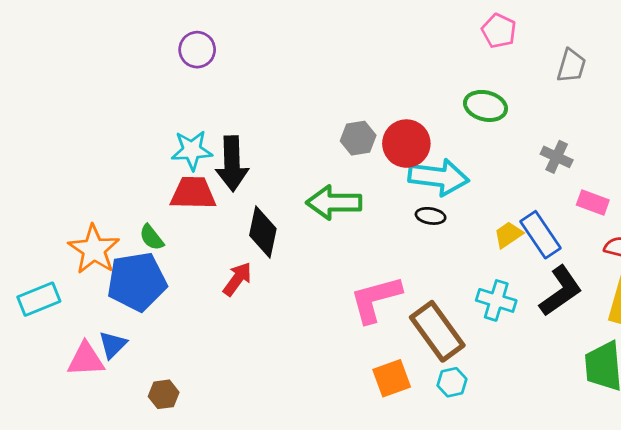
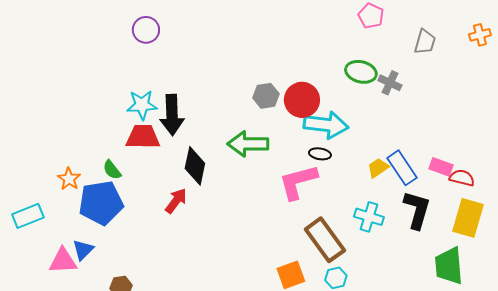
gray cross: (557, 157) -> (390, 83), moved
pink rectangle: (593, 203) -> (441, 167), moved
orange star: (94, 249) -> (69, 179), size x0.6
black L-shape: (561, 291) -> (417, 210), turned -39
pink L-shape: (376, 299) -> (298, 182), moved

